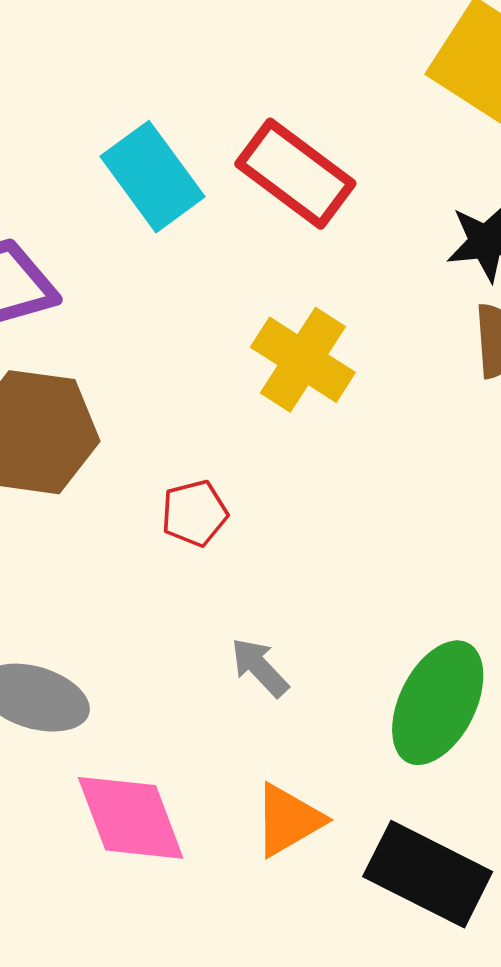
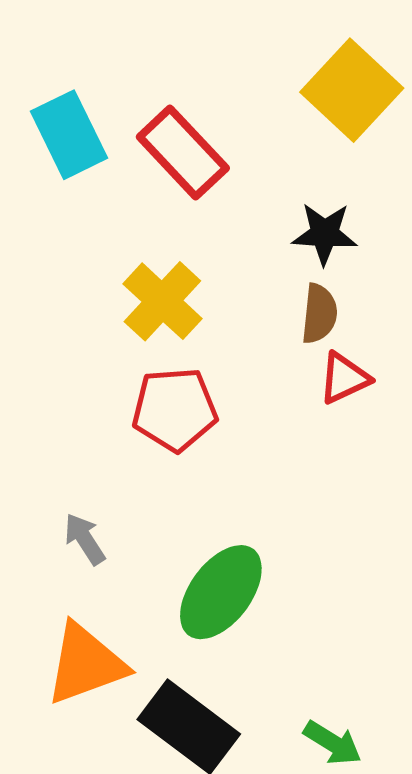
red pentagon: (194, 513) -> (175, 409), moved, size x1.6
orange triangle: (288, 820) -> (86, 664), size x1.4

